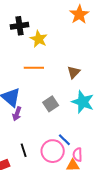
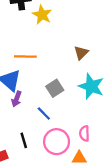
orange line: (34, 68) -> (25, 57), moved
blue line: (64, 140) -> (44, 113), moved
pink semicircle: (77, 155) -> (84, 133), moved

